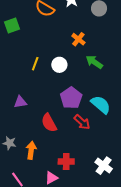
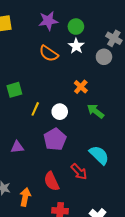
green square: (12, 25) -> (14, 90), moved
purple pentagon: (71, 98) -> (55, 139), moved
red semicircle: (49, 123) -> (51, 181), moved

